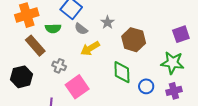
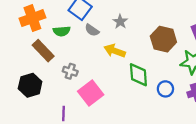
brown hexagon: (134, 40) -> (163, 39), moved
yellow arrow: (90, 48) -> (115, 51), moved, turned 54

